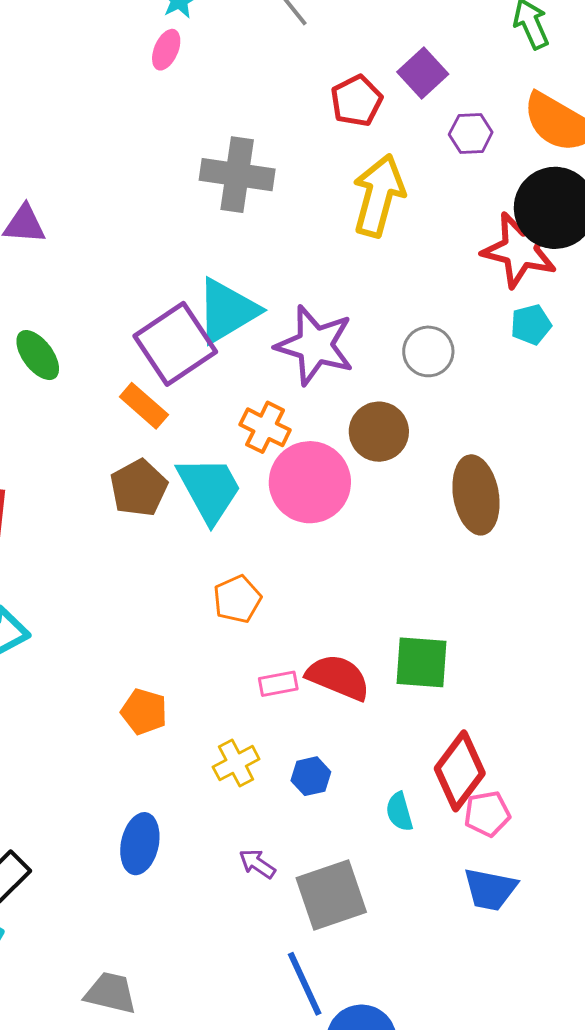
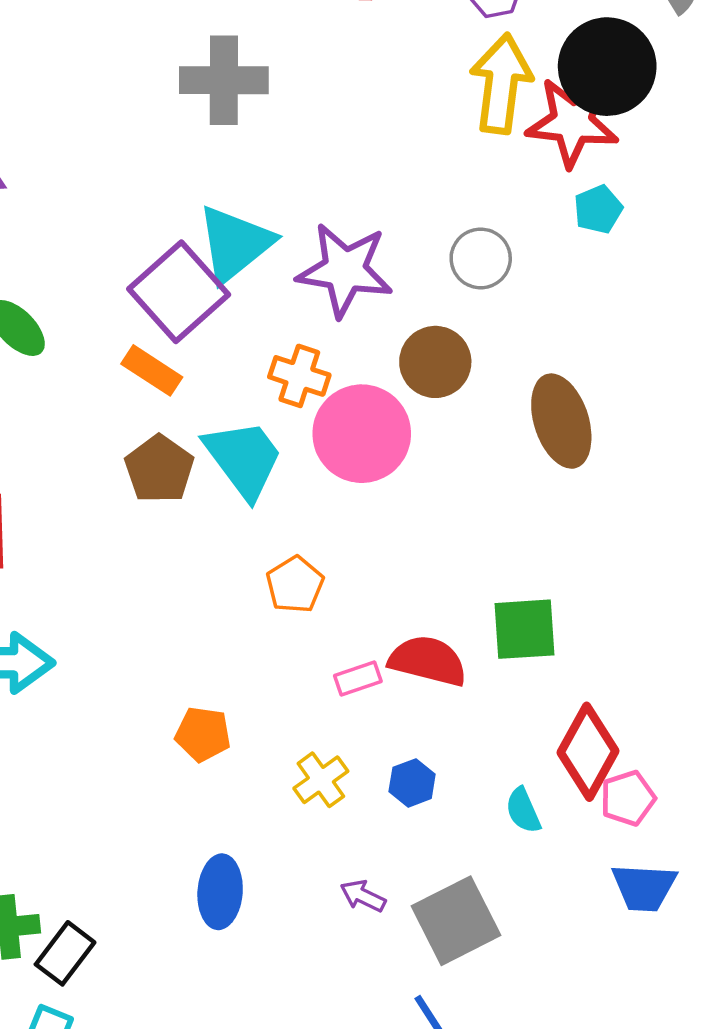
yellow arrow: (379, 196) -> (501, 84), moved

